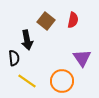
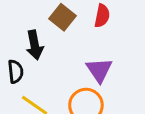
purple triangle: (82, 58) -> (99, 70), moved

